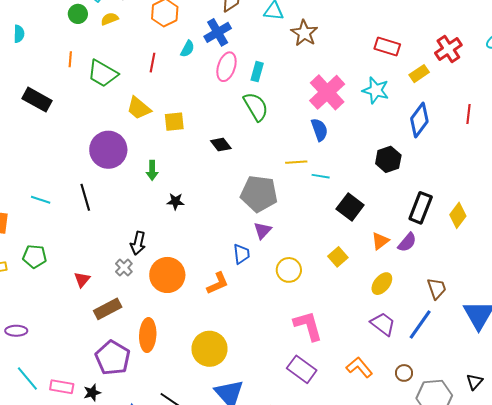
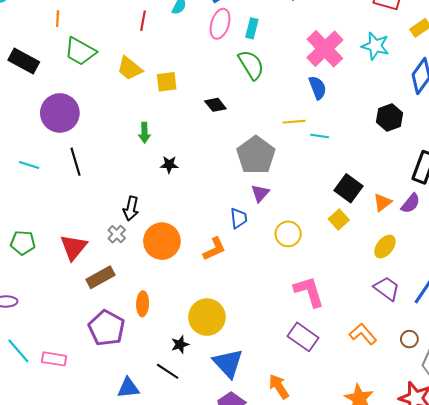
green trapezoid: (103, 73) -> (80, 51), moved
purple circle: (108, 150) -> (60, 113), moved
gray pentagon: (259, 194) -> (256, 155), turned 30
black square: (350, 207) -> (348, 188), moved
green pentagon: (35, 256) -> (23, 243), moved
red triangle: (82, 279) -> (73, 247), size x1.6
orange ellipse: (148, 335) -> (143, 304), size x0.7
black star: (92, 393) -> (180, 344), moved

